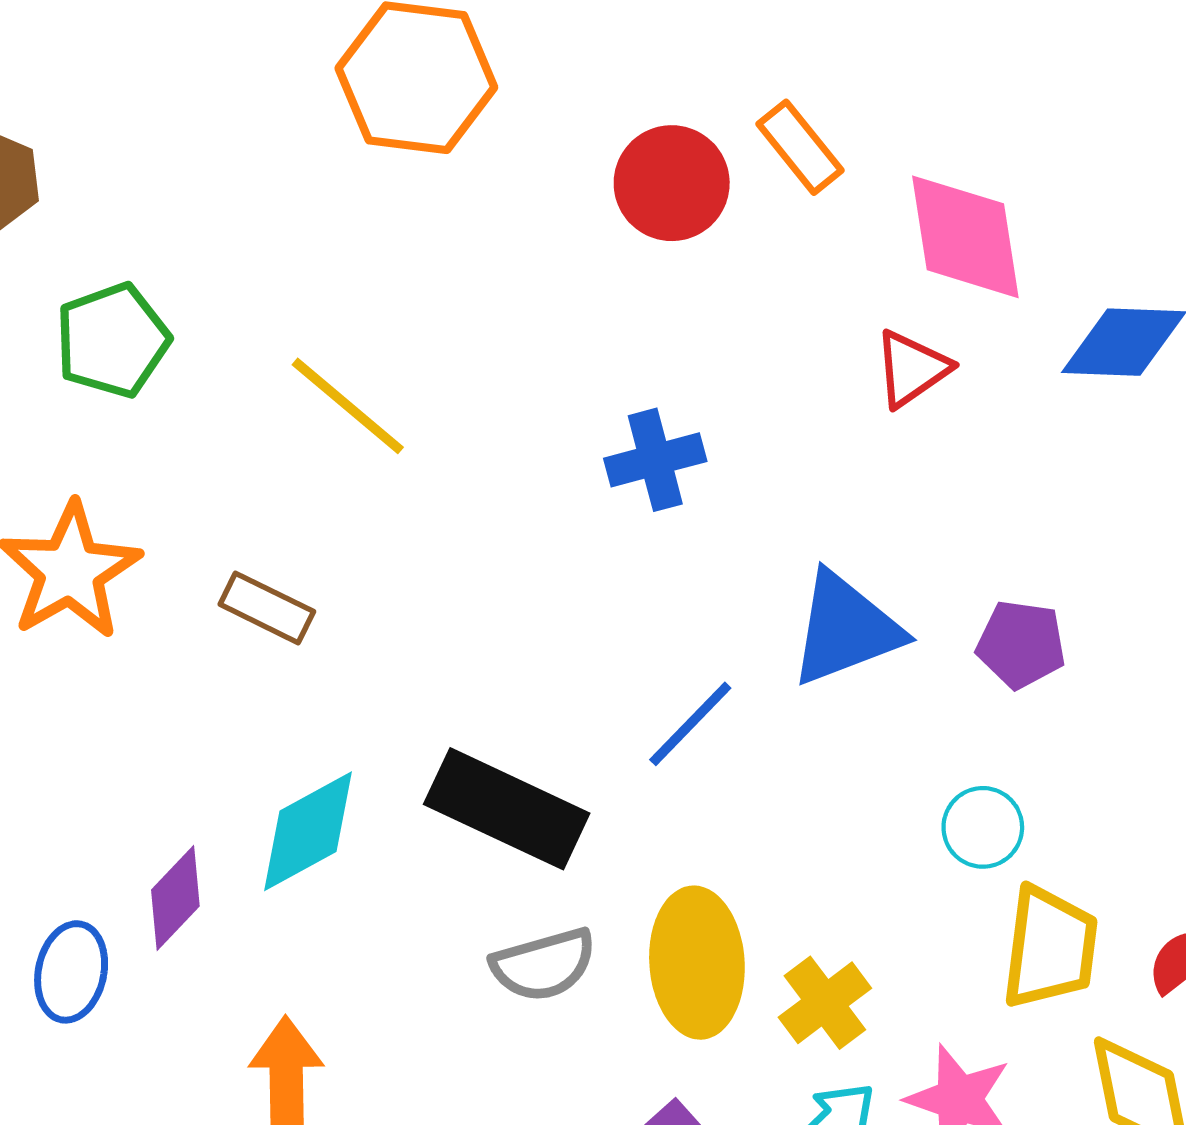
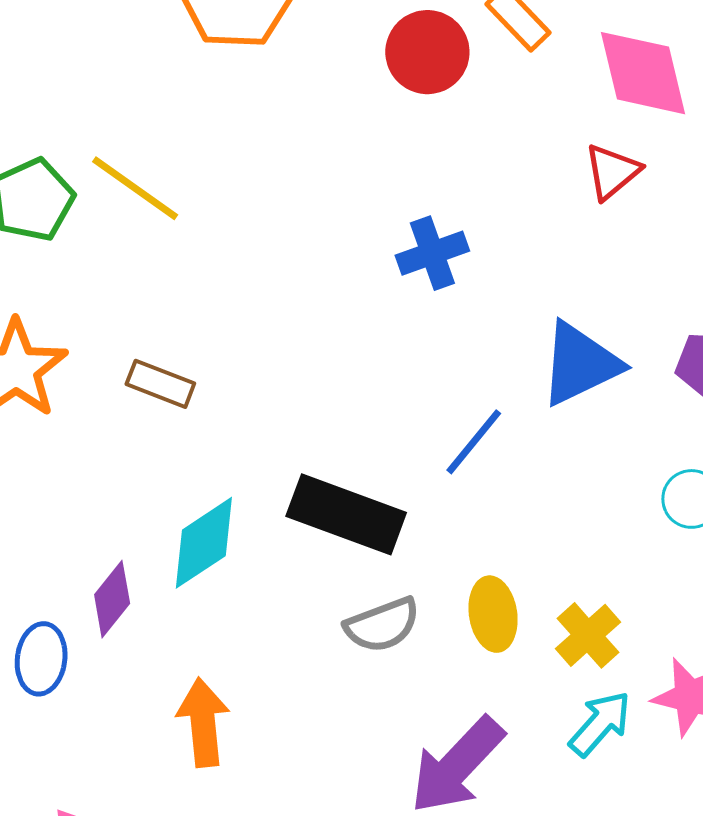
yellow line: (348, 406) -> (135, 188), moved
yellow ellipse: (697, 963) -> (493, 614), size x0.7

